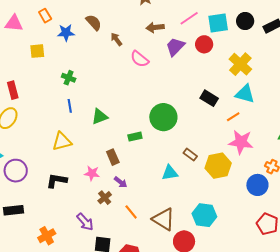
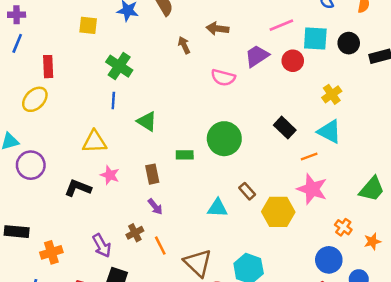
brown arrow: (155, 27) -> (218, 29), moved
brown arrow: (116, 39) -> (184, 45), moved
pink semicircle: (140, 59) -> (223, 78), moved, turned -36
yellow cross: (240, 64) -> (332, 94), size x0.7
green cross: (69, 78) -> (119, 66), size x1.5
green triangle: (100, 117) -> (147, 121), turned 42
pink star: (92, 173) -> (110, 175), moved
blue circle: (257, 185) -> (329, 260), moved
brown cross: (105, 198) -> (135, 233), moved
black rectangle: (14, 210) -> (17, 232), moved

